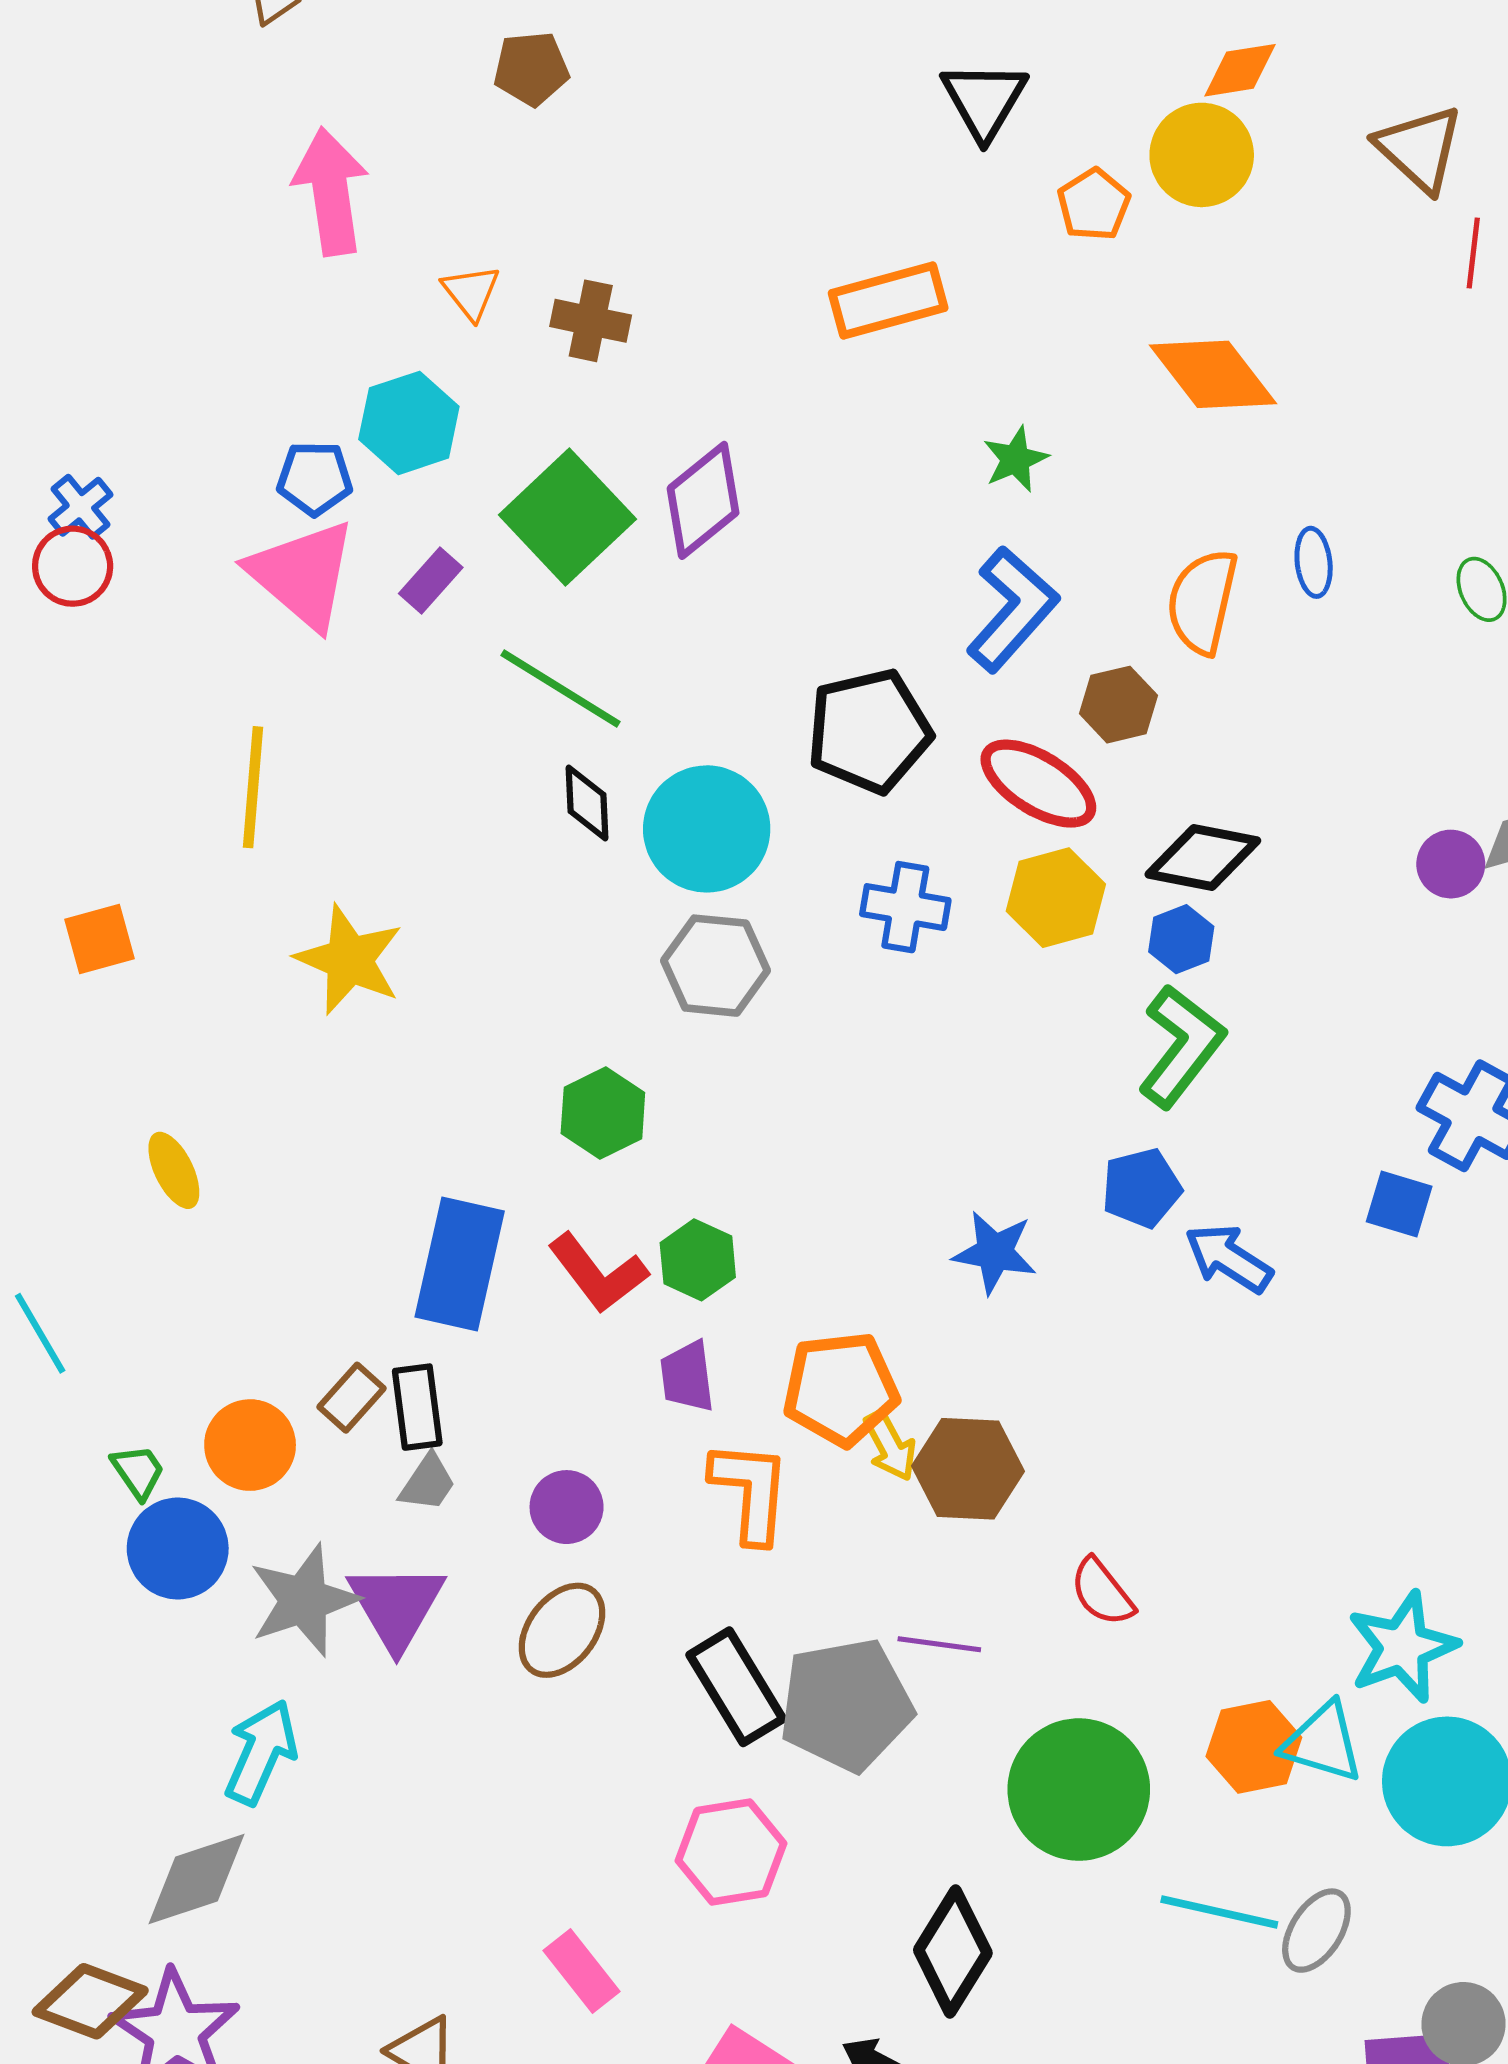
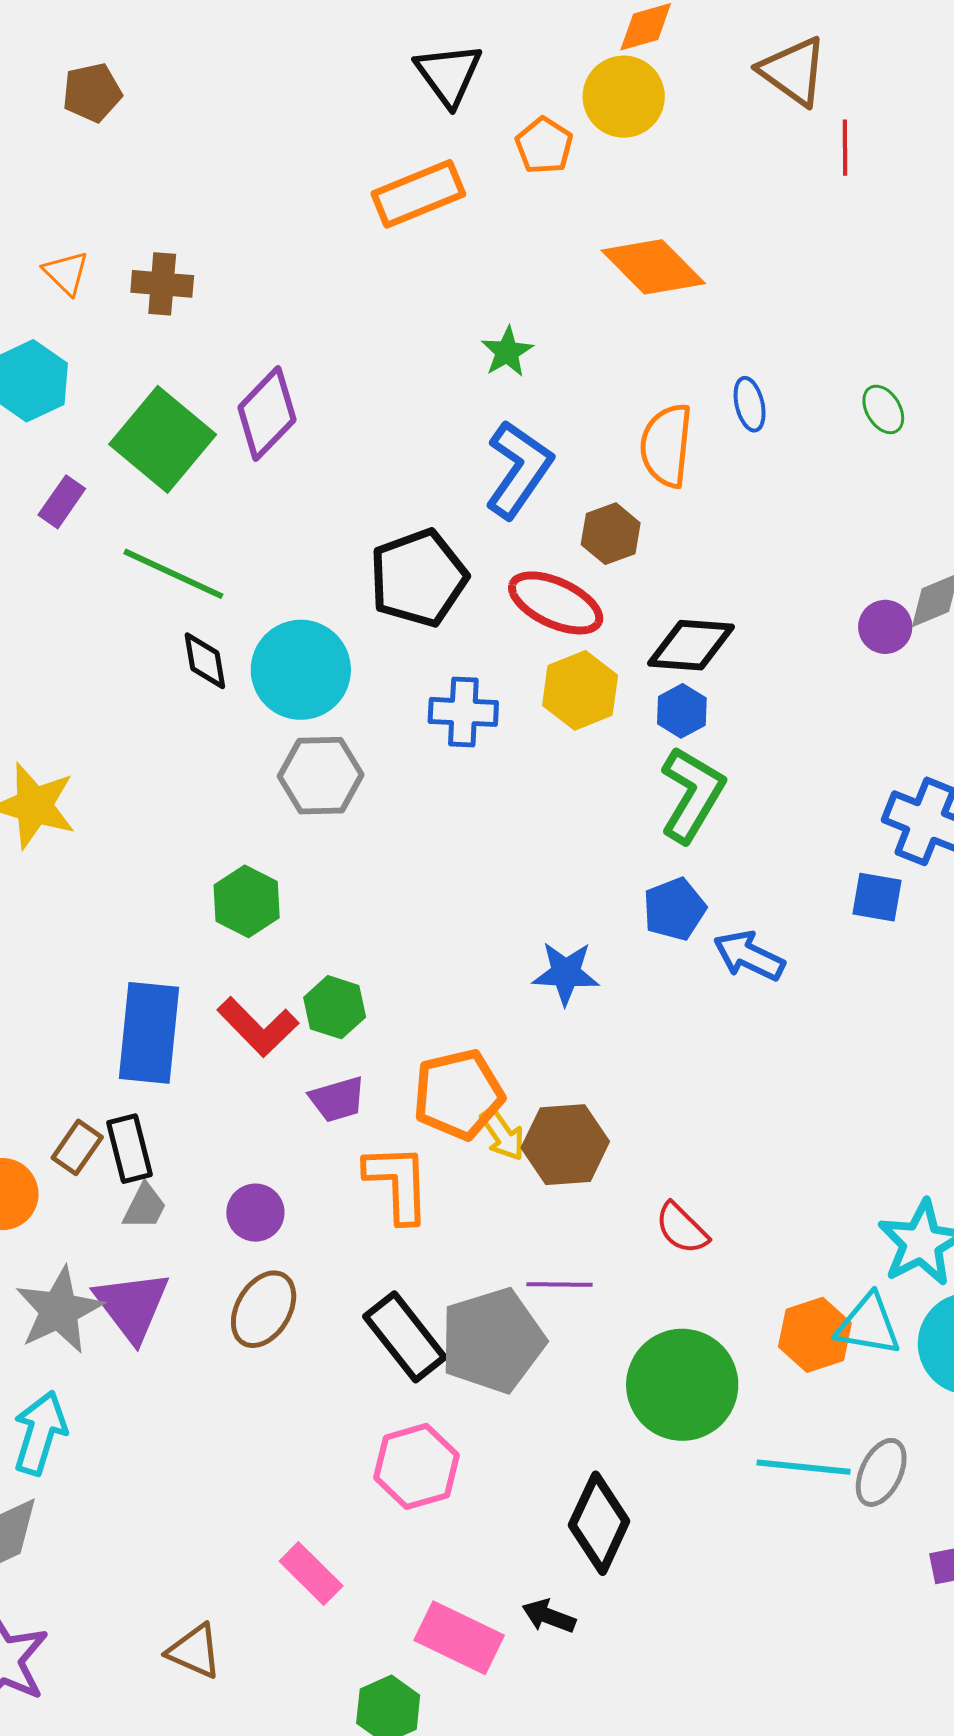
orange rectangle: (888, 300) -> (418, 194), moved
purple trapezoid: (687, 1377) -> (337, 1099), turned -92

